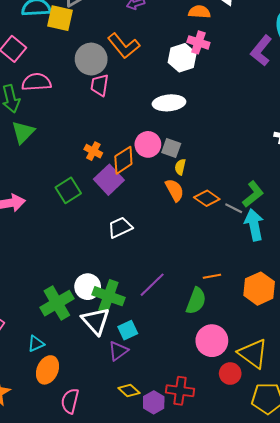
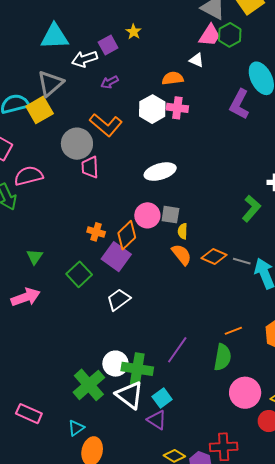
yellow square: (60, 18) -> (40, 110), turned -32
white hexagon: (182, 58) -> (152, 109), moved
green triangle: (23, 132) -> (35, 257), moved, size x0.7
green L-shape: (253, 194) -> (251, 209), moved
white trapezoid: (120, 227) -> (119, 300), moved
purple triangle: (118, 351) -> (157, 420), turned -40

